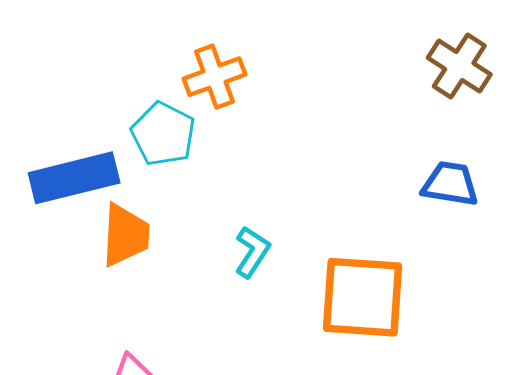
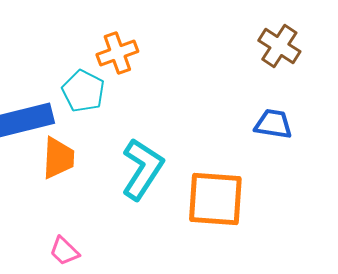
cyan L-shape: (252, 252) -> (142, 169), size x1.8

